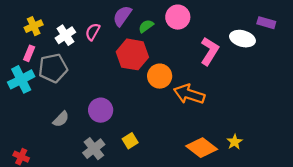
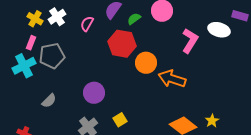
yellow cross: (34, 26) -> (35, 19), turned -35
white cross: (65, 35) -> (57, 17), moved
gray semicircle: (61, 119) -> (49, 101), moved

